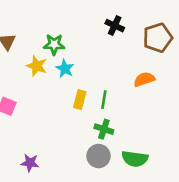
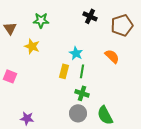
green star: (54, 44) -> (41, 20), moved
cyan star: (65, 69) -> (76, 53), moved
orange semicircle: (144, 79) -> (112, 56), turned 63
green semicircle: (135, 159) -> (105, 115), turned 54

